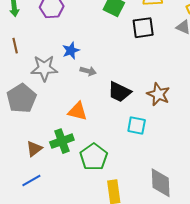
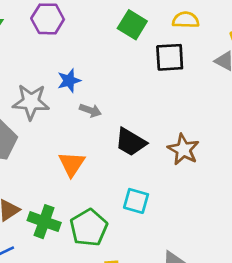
orange triangle: (78, 111) -> (72, 164), turned 45
cyan square: (137, 126) -> (136, 201), moved
green cross: (62, 141) -> (44, 222), moved, turned 35

